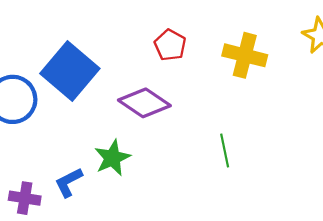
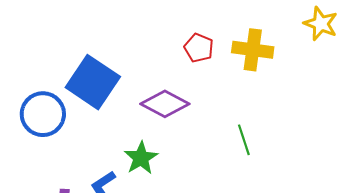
red pentagon: (170, 45) -> (199, 48), moved

